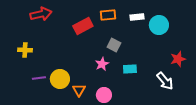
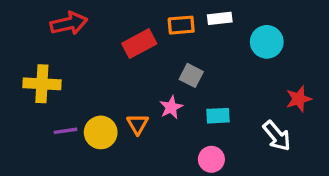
white rectangle: (137, 17) -> (220, 18), moved
yellow cross: (25, 50) -> (42, 84), size x1.5
orange triangle: (79, 90) -> (138, 124), moved
pink circle: (104, 95) -> (211, 159), moved

